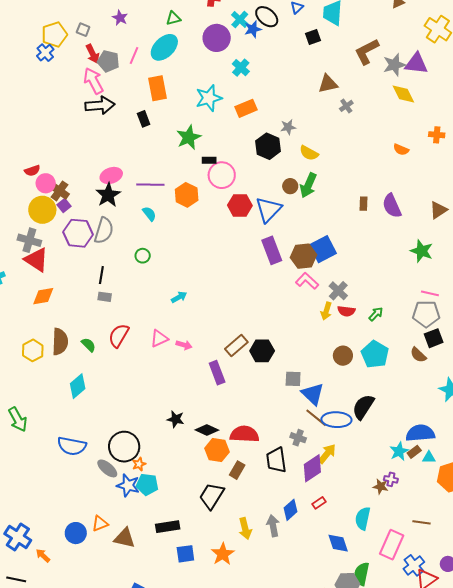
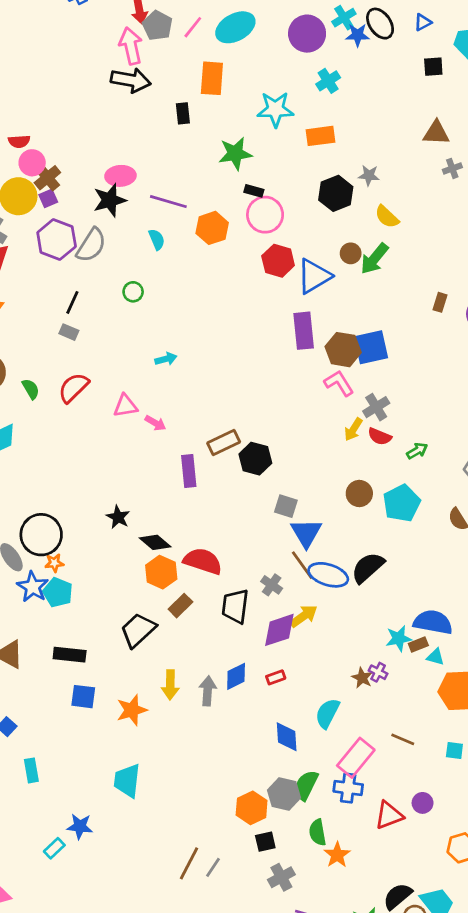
blue cross: (414, 565) -> (348, 788), moved, turned 30

